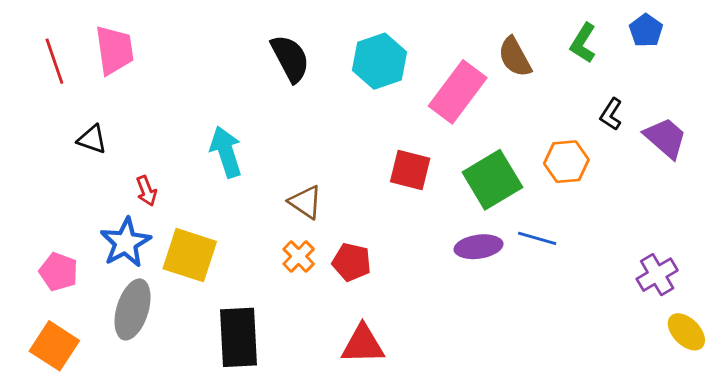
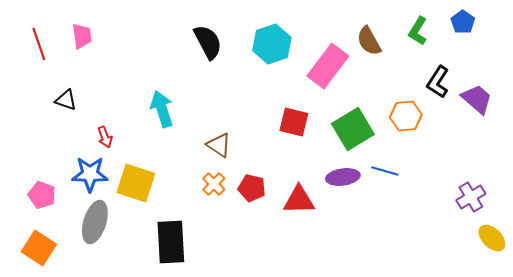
pink trapezoid: (114, 50) -> (82, 36), size x0.7
black L-shape: (611, 114) -> (438, 82), size x1.4
blue star: (126, 243) -> (90, 174), turned 30
red triangle: (363, 344) -> (299, 200), moved

